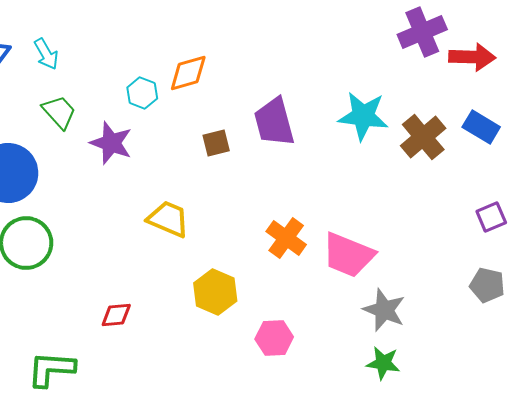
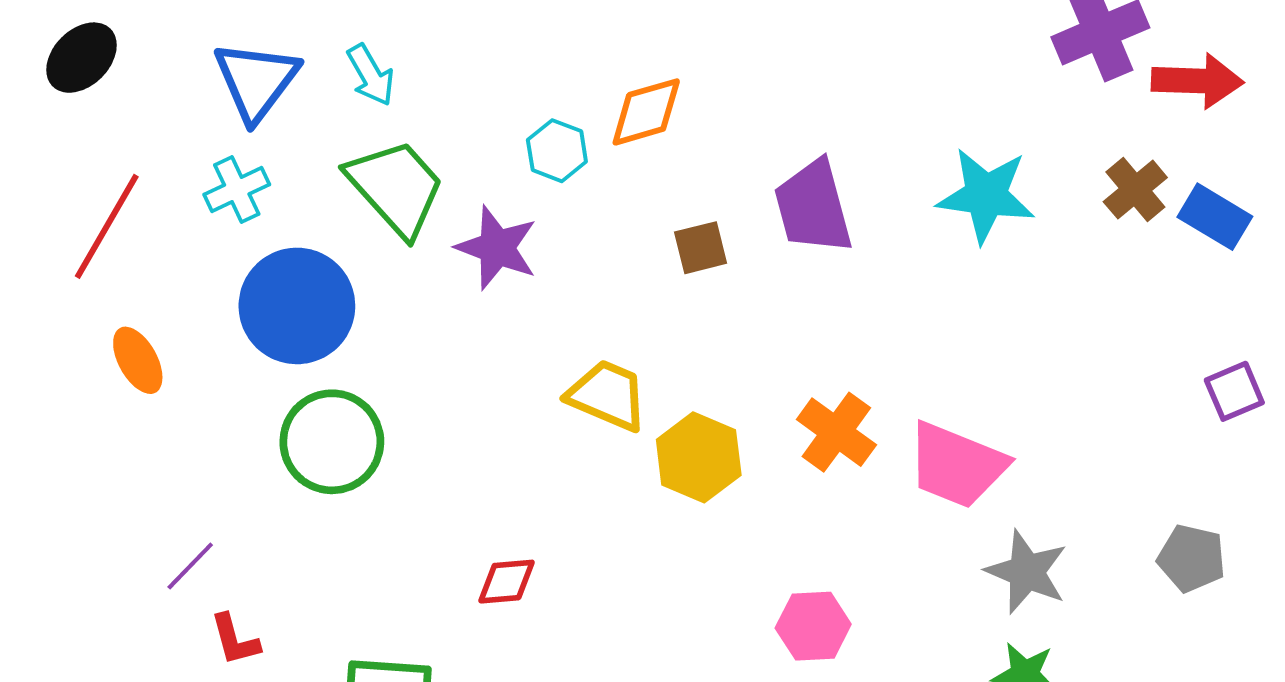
green trapezoid: (59, 112) -> (396, 188), size x1.5
brown cross: (423, 137) -> (1135, 190), moved, size x0.7
gray pentagon: (487, 285) -> (1192, 558), moved
yellow hexagon: (215, 292) -> (699, 457), moved

